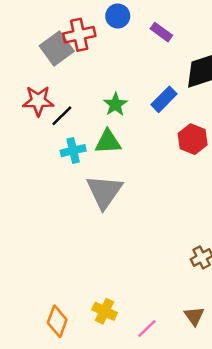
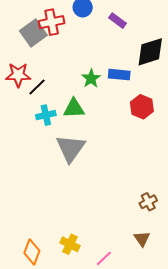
blue rectangle: (164, 99) -> (119, 75), turned 50
green star: (115, 104) -> (91, 78), moved
brown triangle: (194, 316) -> (142, 239), moved

